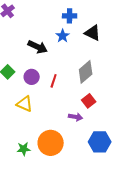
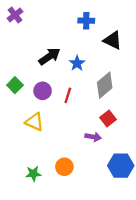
blue star: (63, 36) -> (77, 63), moved
black arrow: (38, 47) -> (49, 56), turned -60
orange circle: (51, 143) -> (64, 167), size x0.6

